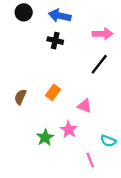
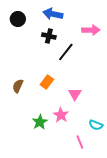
black circle: (24, 12) -> (18, 19), moved
black line: (99, 64) -> (66, 52), moved
pink triangle: (85, 106) -> (75, 94), turned 40

